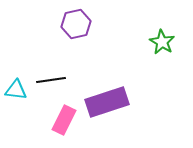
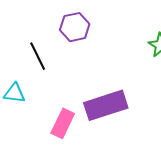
black line: (51, 80) -> (38, 56), moved, turned 72

